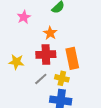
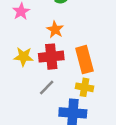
yellow star: (16, 62) -> (23, 57), moved
yellow cross: (62, 78) -> (84, 87), moved

